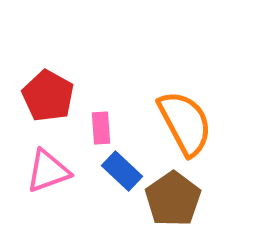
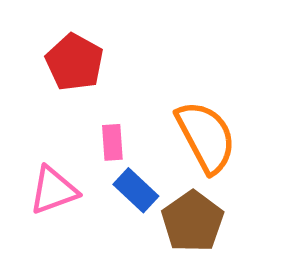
red pentagon: (48, 96) -> (75, 62), moved

